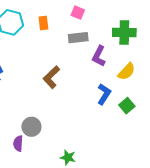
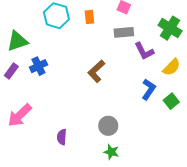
green cross: (124, 33) -> (170, 28), turned 30
purple L-shape: (99, 56) -> (144, 51), turned -55
gray circle: (31, 127) -> (108, 126), moved

